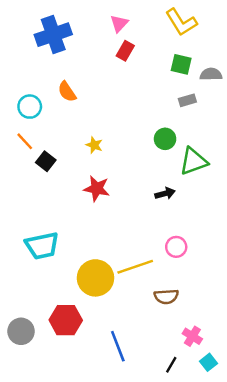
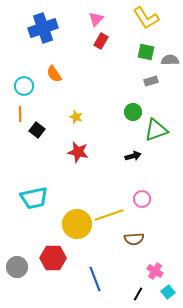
orange line: (25, 141) -> (20, 114), turned 42

